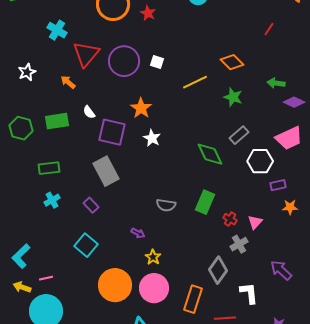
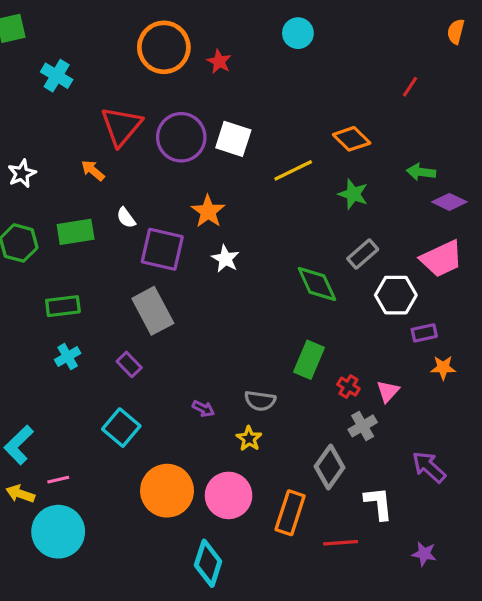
cyan cross: (57, 30) -> (57, 76), moved
white square: (157, 62) -> (233, 139), size x1.6
white star: (27, 72) -> (22, 174), moved
gray semicircle: (166, 205) -> (260, 401), moved
yellow star: (153, 257) -> (249, 439), moved

